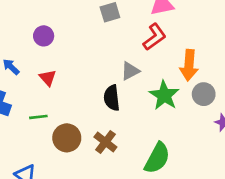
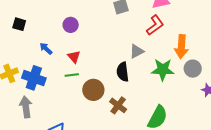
green star: (164, 95) -> (163, 70), turned -30
green line: (38, 117) -> (72, 75), moved
brown circle: (67, 138) -> (93, 90), moved

